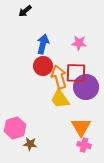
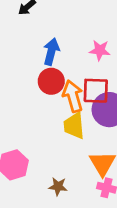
yellow trapezoid: (60, 99) -> (74, 126), turned 30
brown star: (30, 144) -> (58, 186), moved

